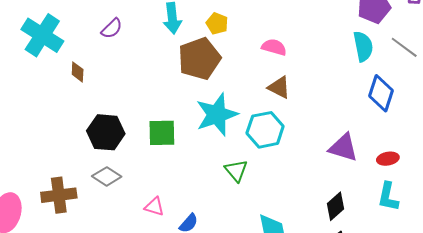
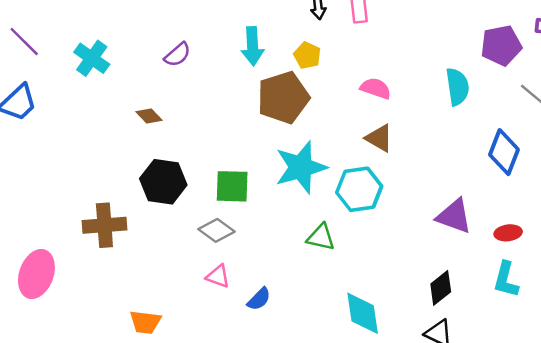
cyan cross: (42, 35) -> (92, 58), size x0.7
cyan semicircle: (363, 46) -> (457, 87), moved
brown diamond: (78, 72) -> (149, 116), moved, turned -50
green triangle: (236, 171) -> (321, 237), turned -40
gray diamond: (107, 176) -> (216, 230), moved
brown cross: (59, 195) -> (104, 225), moved

